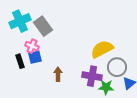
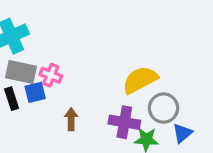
gray rectangle: (43, 26) -> (21, 72), moved, turned -42
pink cross: (32, 46) -> (51, 75), moved

